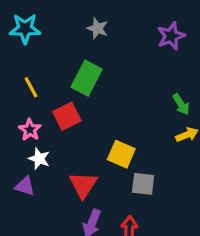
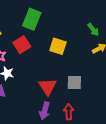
yellow square: (121, 154) -> (58, 46), moved
red triangle: (83, 185) -> (48, 87), moved

